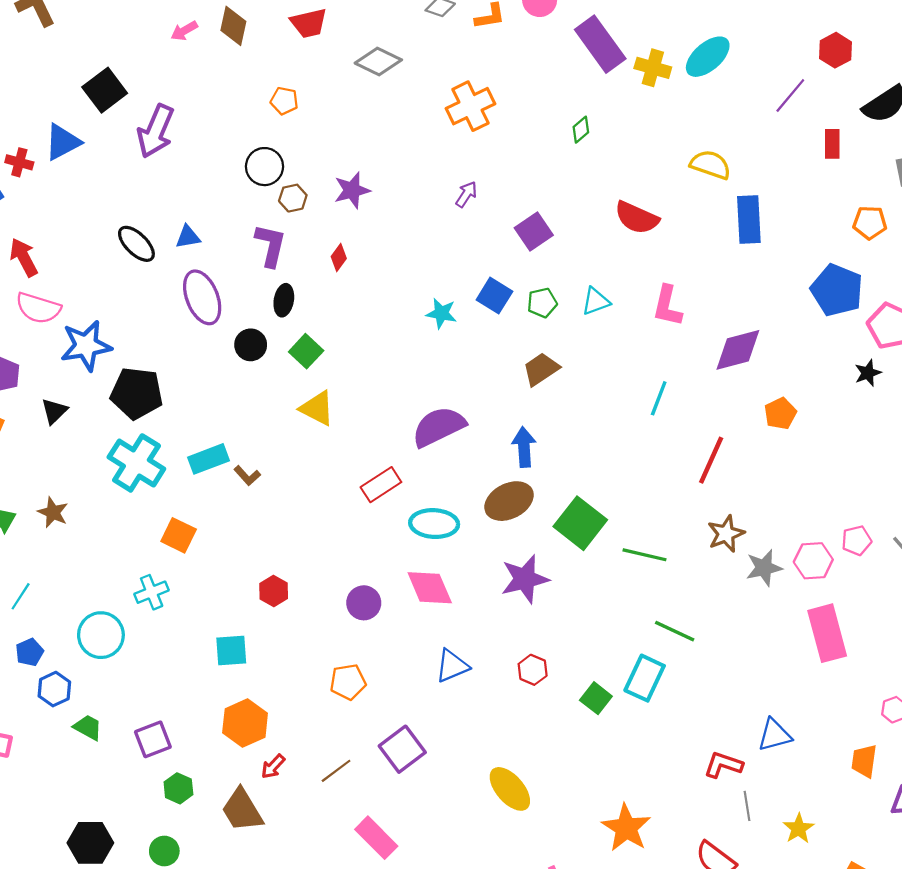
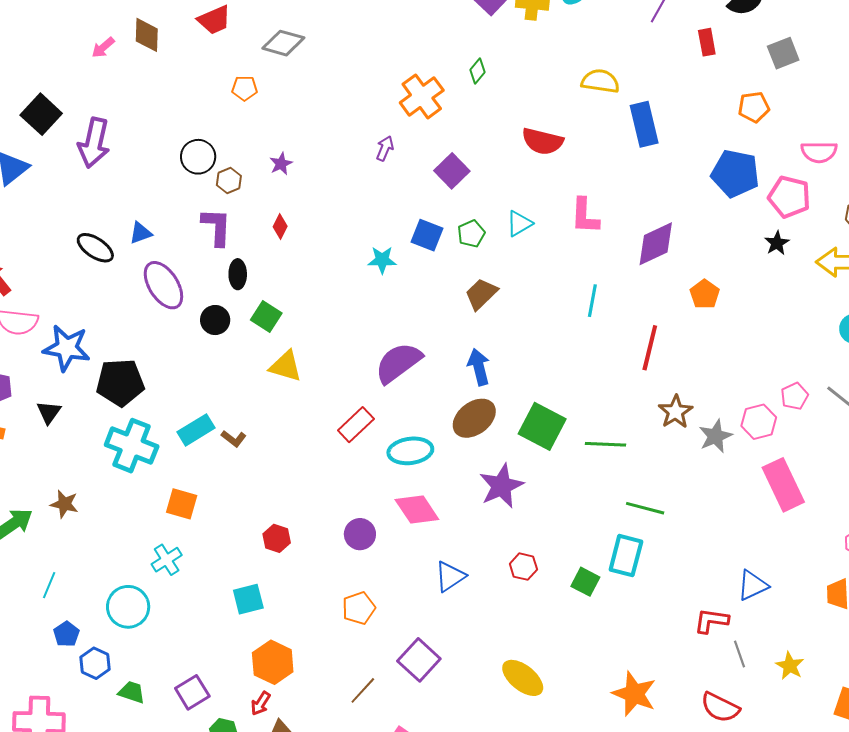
orange pentagon: (284, 101) -> (245, 88), moved
orange cross: (470, 106) -> (422, 96), moved
purple star: (352, 190) -> (281, 164), size x0.7
blue star: (86, 346) -> (67, 348), turned 30
red arrow: (273, 766) -> (261, 703), moved

